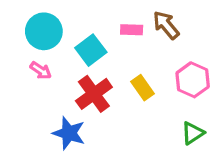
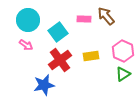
yellow rectangle: (143, 88) -> (91, 56), turned -63
blue star: (69, 133) -> (44, 85), turned -30
green triangle: (193, 133) -> (123, 74), moved

